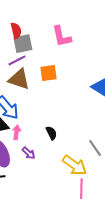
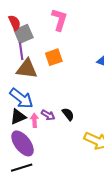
pink L-shape: (62, 36) -> (59, 20), turned -140
purple line: (17, 60) -> (21, 51), turned -60
purple arrow: (29, 153) -> (48, 115), moved

